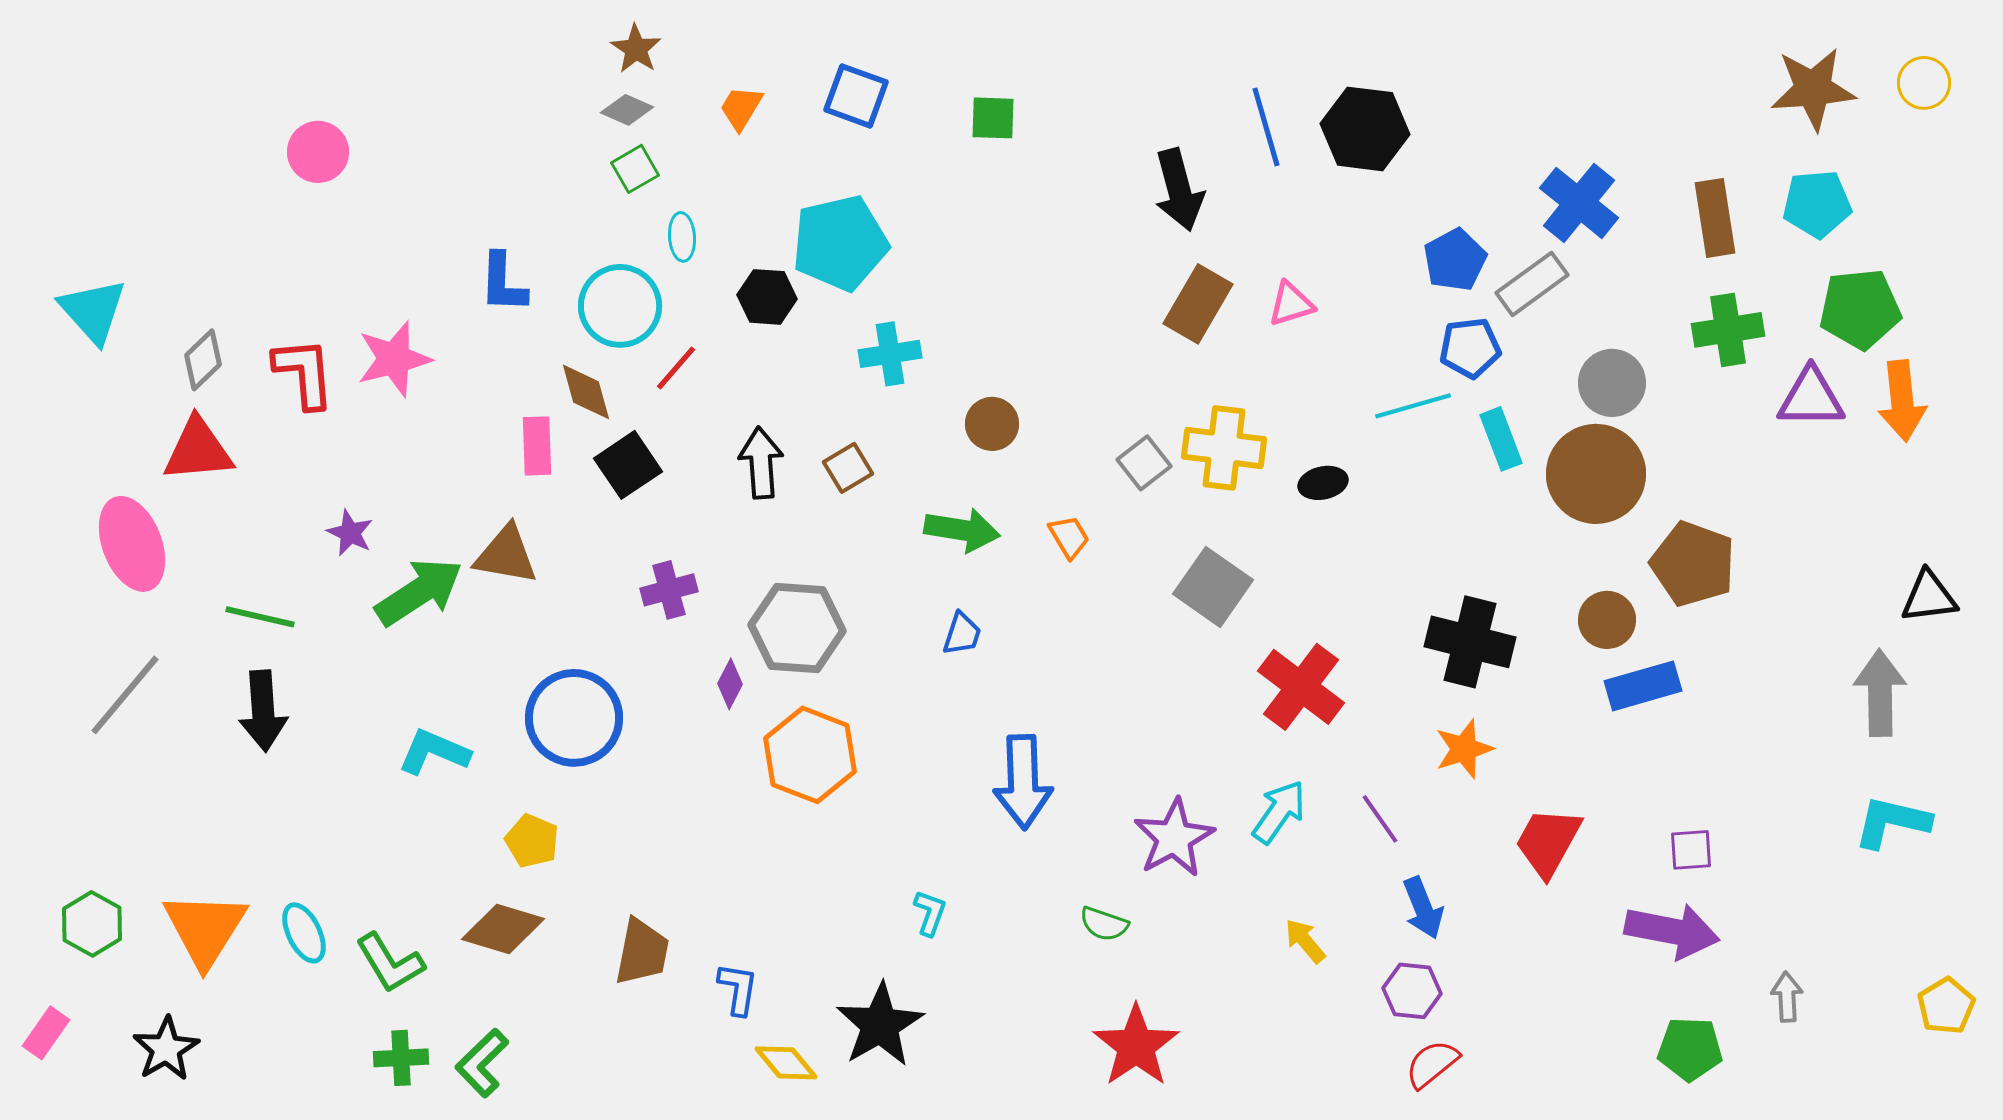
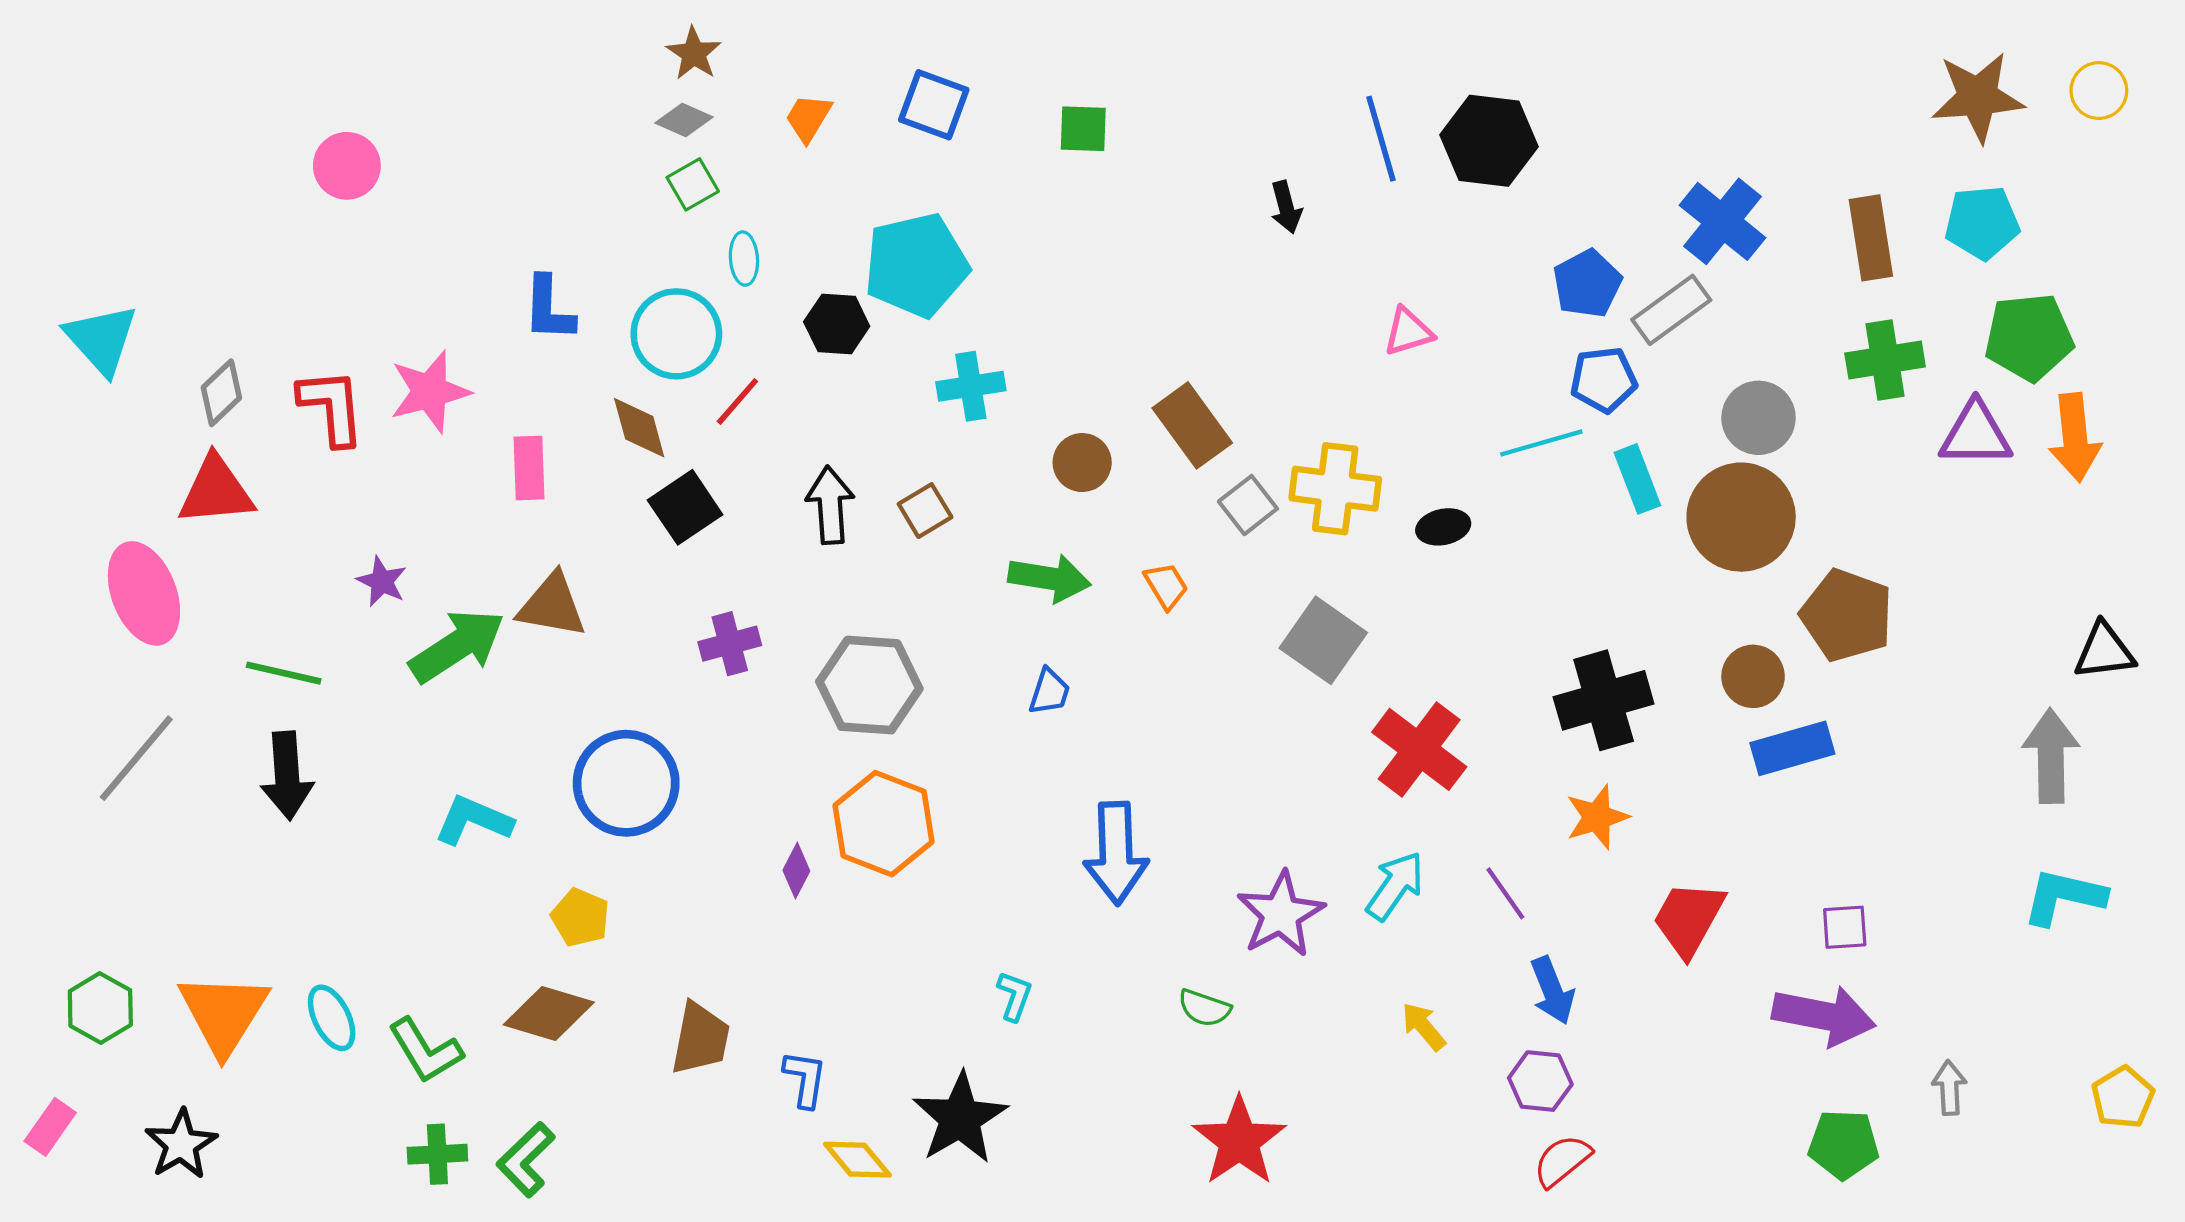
black arrow: (1179, 190) -> (1286, 207), size x0.6
brown rectangle: (1198, 304) -> (1192, 425), moved, turned -66
pink rectangle: (537, 446) -> (529, 468), moved
black cross: (1470, 642) -> (1604, 700), turned -30
purple diamond: (730, 684) -> (796, 871), moved

